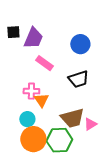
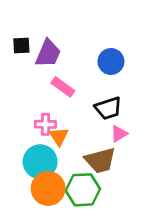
cyan circle: (27, 119) -> (40, 162), size x1.6
pink triangle: (90, 124) -> (119, 134), moved

